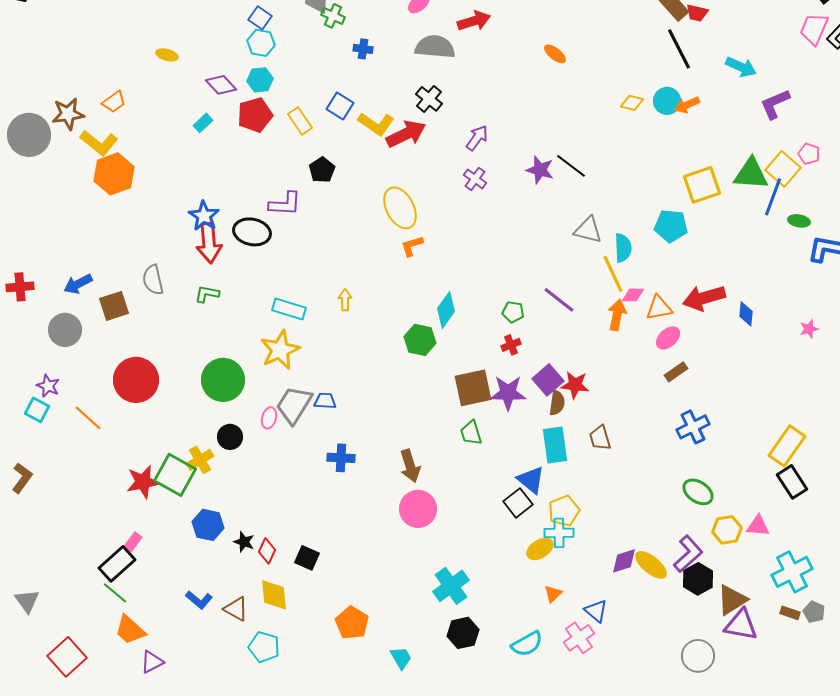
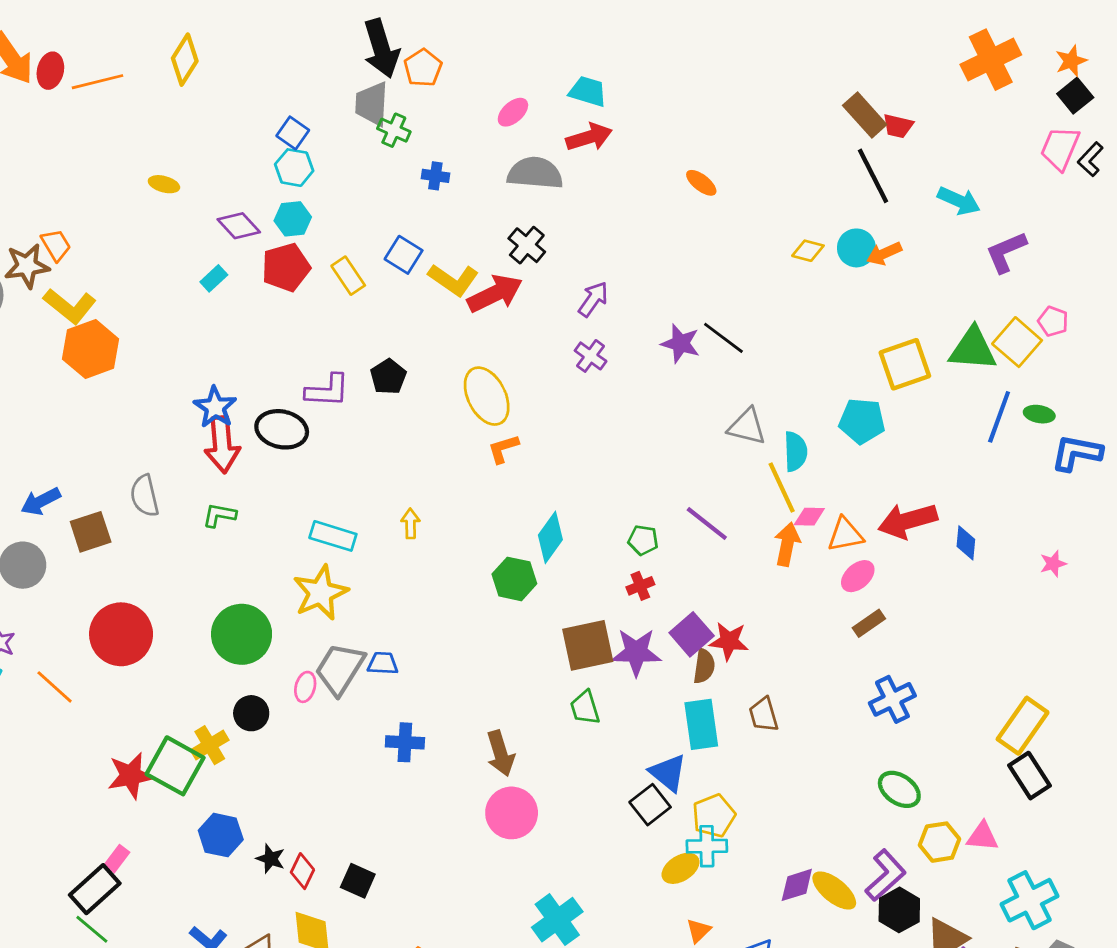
orange trapezoid: (114, 102) -> (56, 245), moved, turned -85
black pentagon: (322, 170) -> (388, 377), moved
blue line: (773, 197) -> (999, 417), moved

